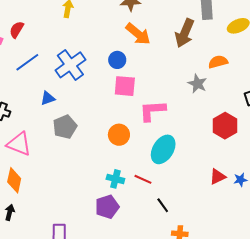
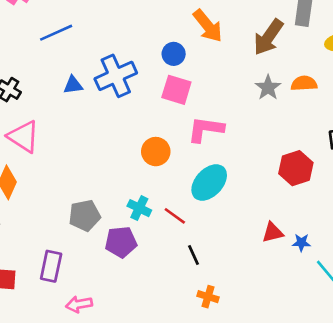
blue cross: (70, 65) -> (116, 76), moved
gray star: (197, 84) -> (268, 88), moved
gray pentagon: (65, 127) -> (85, 216), moved

